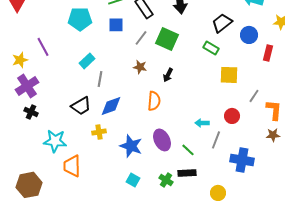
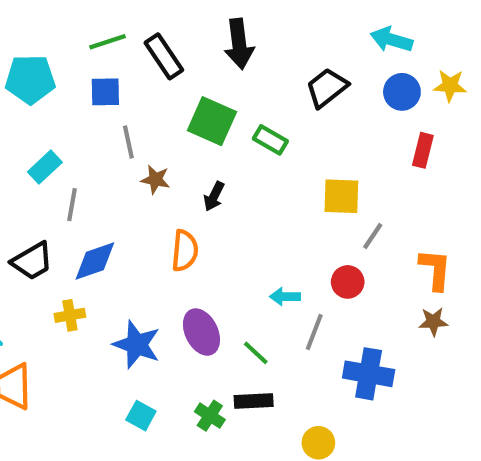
blue circle: (249, 35) -> (402, 92), moved
gray line: (141, 38) -> (128, 142), moved, turned -49
green rectangle: (211, 48) -> (270, 140), moved
gray line: (254, 96) -> (373, 236), moved

